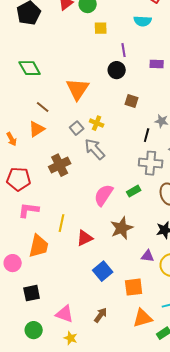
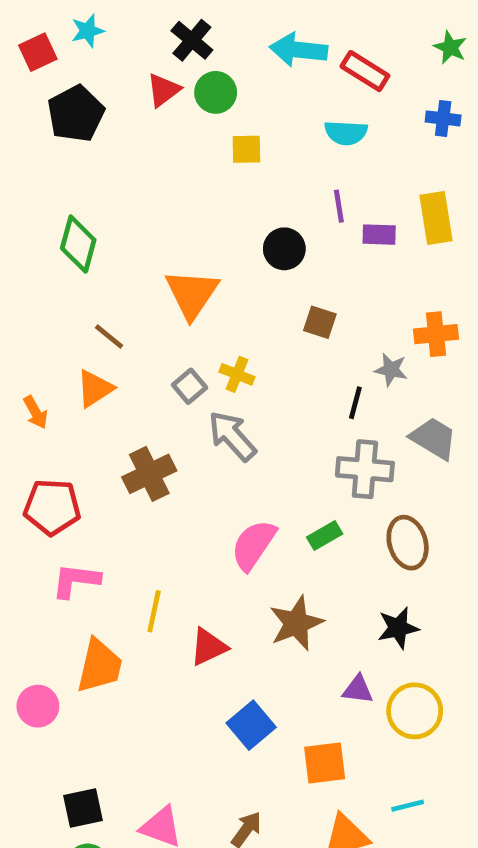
purple line: (124, 50) -> (339, 206), moved
green diamond: (30, 68) -> (78, 244), turned 45
black square: (32, 293) -> (83, 808), moved

